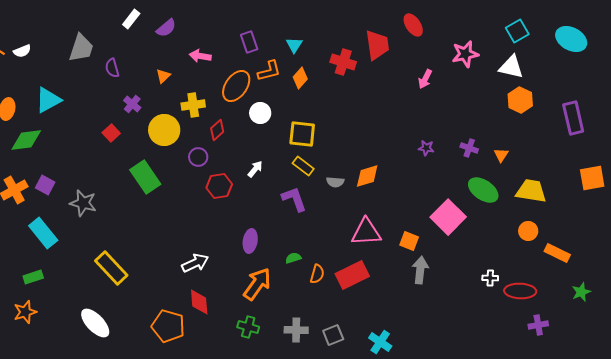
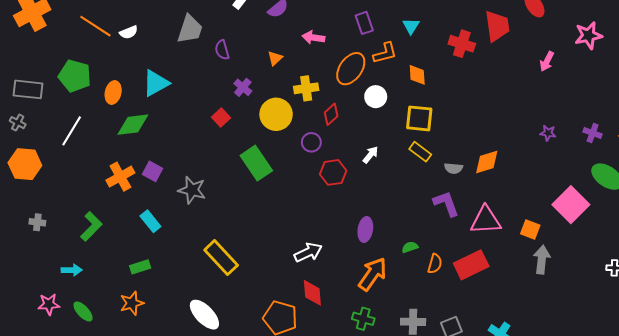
orange diamond: (300, 78) -> (417, 75), moved, turned -45
purple L-shape: (294, 199) -> (446, 204), moved
cyan rectangle: (43, 233) -> (150, 221), size x0.7

